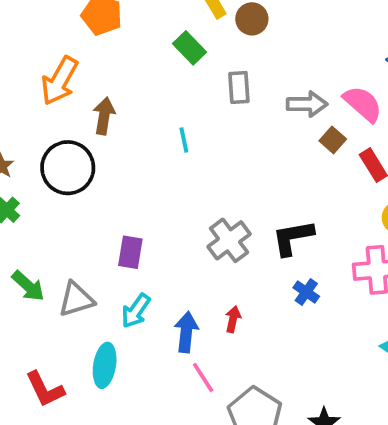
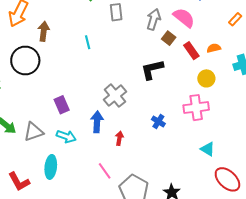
gray arrow: (307, 104) -> (154, 19), turned -70
black L-shape: (293, 238) -> (152, 69), moved
purple rectangle: (130, 252) -> (62, 105), turned -30
cyan arrow: (136, 311) -> (66, 136), turned -102
blue arrow: (186, 332) -> (97, 122), moved

